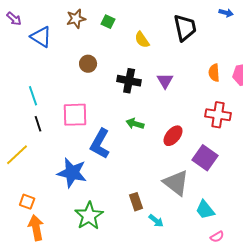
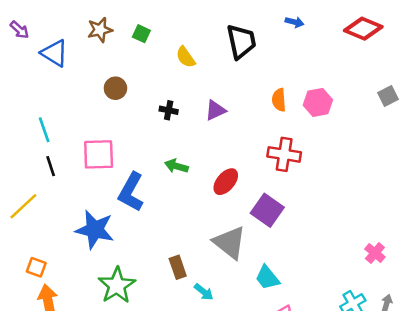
black cross: (129, 81) -> (169, 110), size x0.6
purple triangle: (165, 81) -> (215, 110), turned 36

